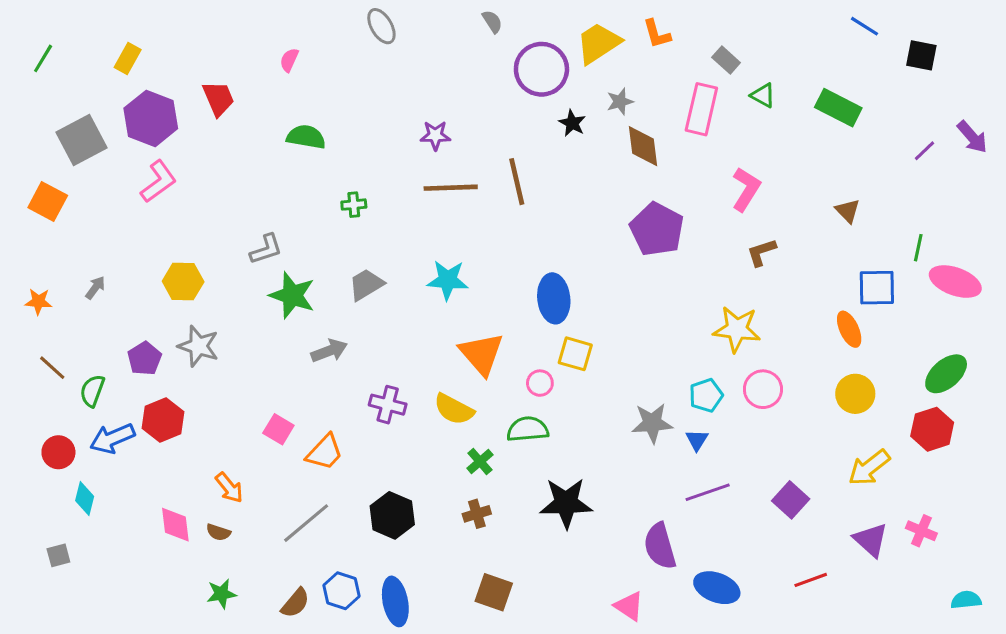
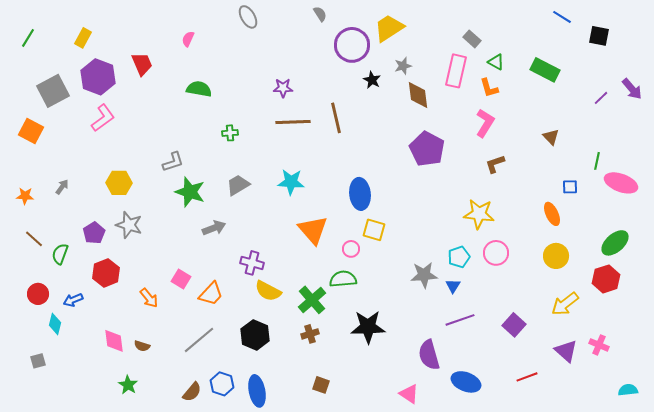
orange L-shape: (657, 34) -> (489, 88), moved
blue square: (877, 288) -> (570, 187), size x0.6
yellow semicircle: (454, 409) -> (268, 291), moved
blue arrow: (112, 438) -> (73, 300), moved, size x0.7
green cross: (480, 461) -> (312, 300), size x1.6
orange arrow: (229, 488) -> (149, 298), moved
brown square: (494, 592) -> (321, 385), size x0.7
green star: (221, 594) -> (128, 385), moved, turned -30

